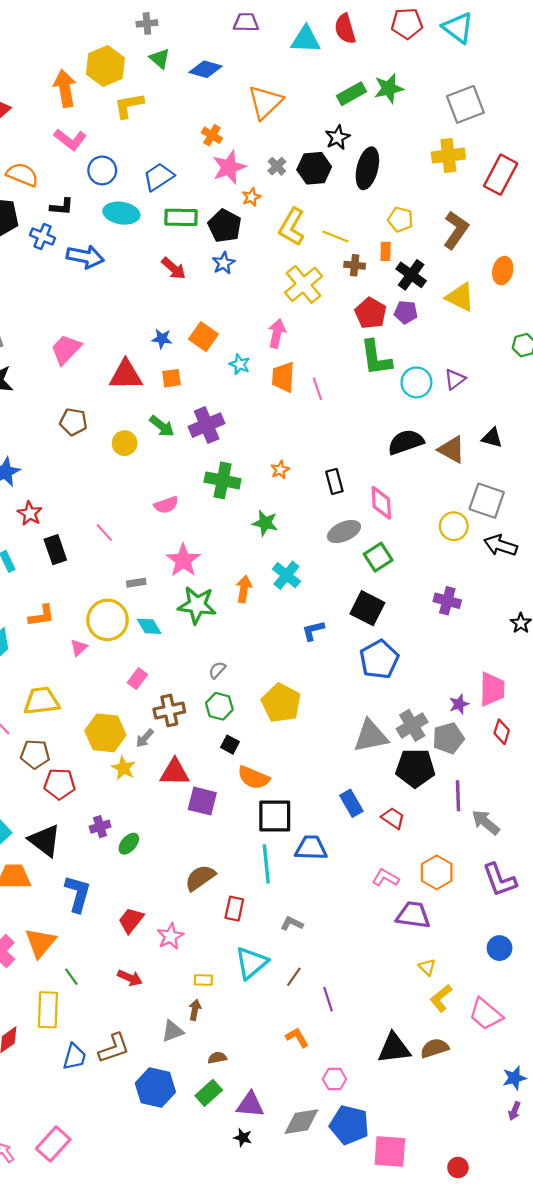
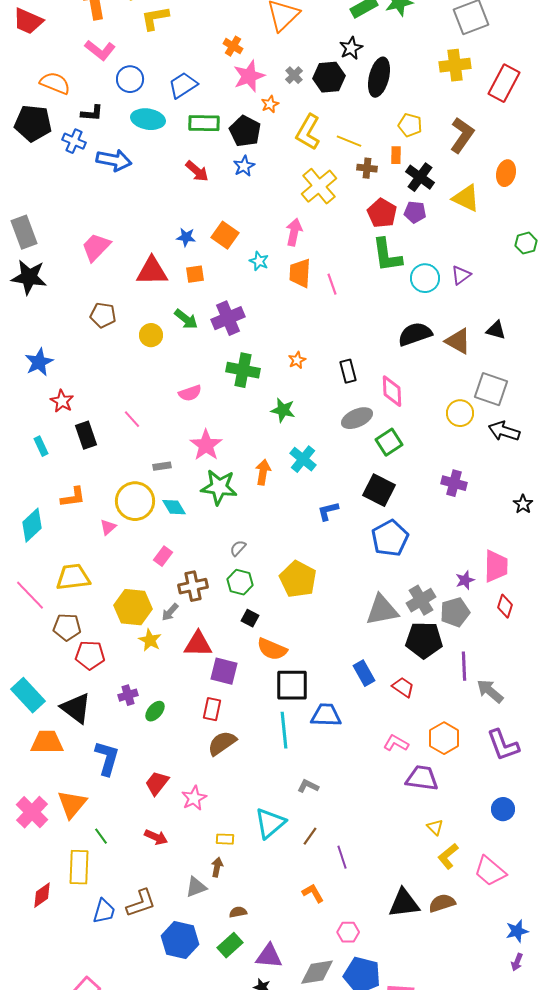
red rectangle: (234, 909) -> (212, 709), moved

